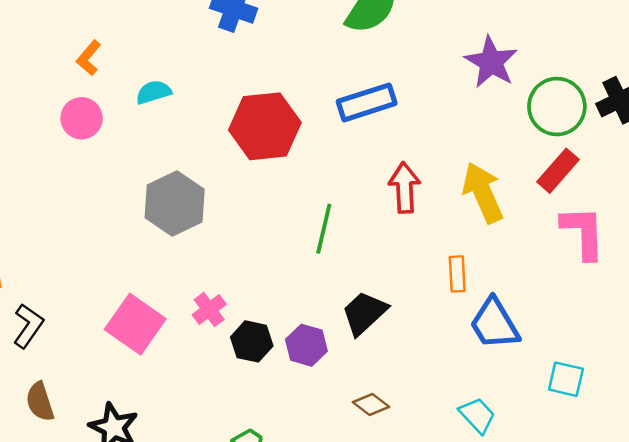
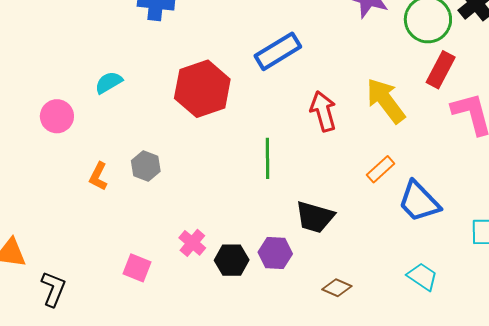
orange L-shape: (89, 58) -> (98, 176), moved
gray hexagon: (175, 204) -> (146, 166), size x0.6
orange rectangle: (457, 274) -> (381, 169), turned 64
black trapezoid: (364, 313) -> (315, 217), turned -108
pink square: (135, 324) -> (137, 268), size x0.6

